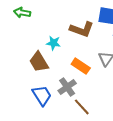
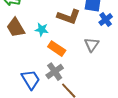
brown trapezoid: (39, 62) -> (16, 28), moved
orange rectangle: (81, 66) -> (57, 49), moved

